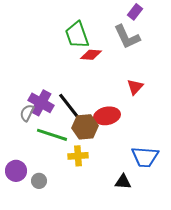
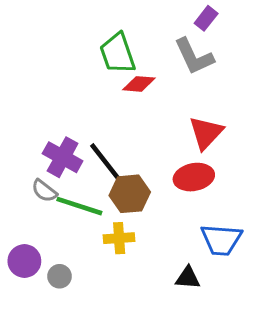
red triangle: (135, 87) -> (206, 133), size x1.4
gray semicircle: (27, 113) -> (44, 191), moved, turned -78
red ellipse: (107, 116) -> (194, 177), moved

